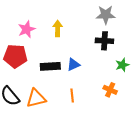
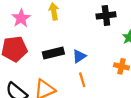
blue triangle: (73, 65) -> (79, 56), moved

